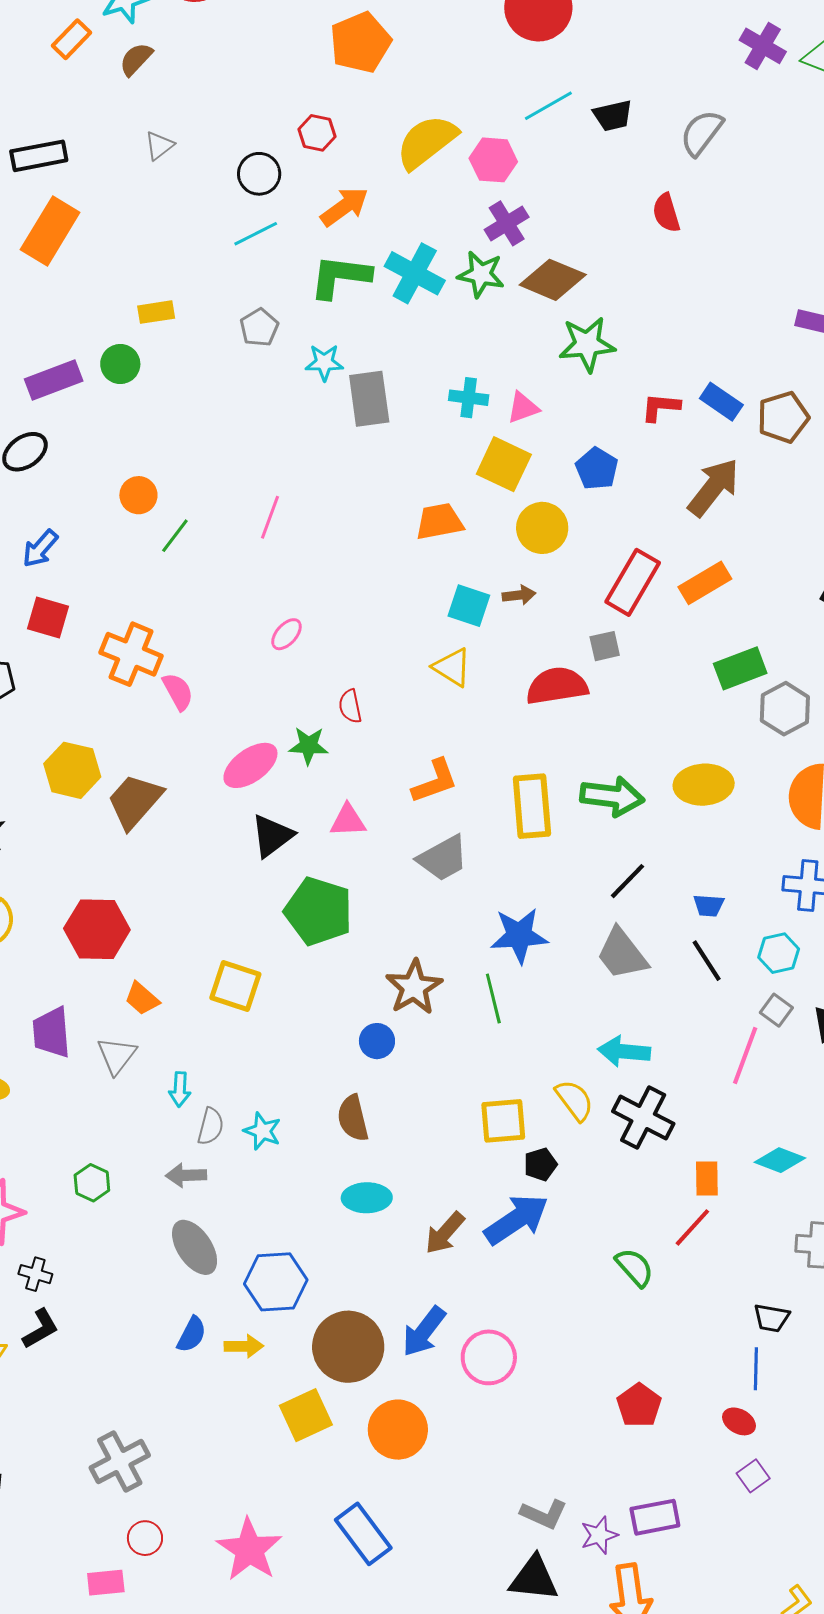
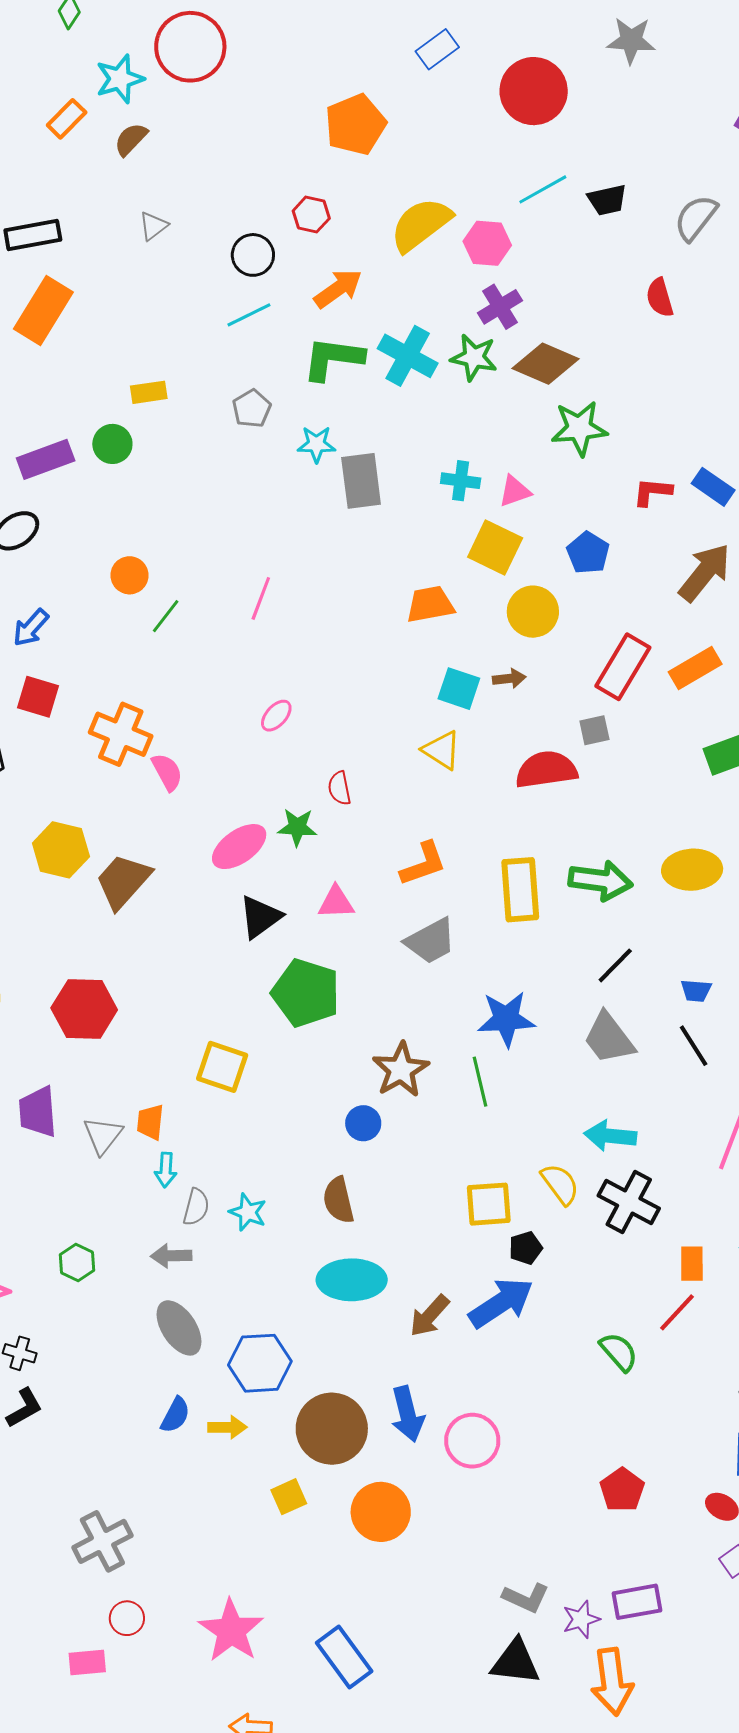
orange trapezoid: (142, 999) -> (150, 1122), moved, turned 54
cyan ellipse: (367, 1198) -> (352, 1280), size x1.4
blue arrow: (424, 1331) -> (408, 1414), turned -52
yellow square: (306, 1415) -> (289, 1497), size x0.7
blue rectangle: (363, 1534) -> (344, 1657), moved

